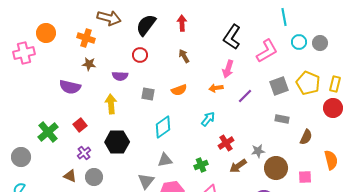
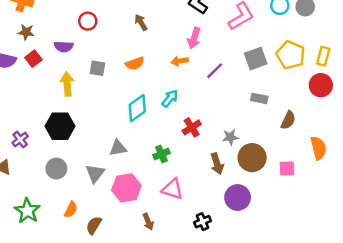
yellow arrow: (111, 104) -> (67, 84), moved
red square: (80, 125) -> (33, 59), moved
cyan diamond: (163, 127) -> (137, 108), moved
brown arrow: (238, 166) -> (217, 164), moved, turned -72
gray circle: (94, 177) -> (56, 169), moved

